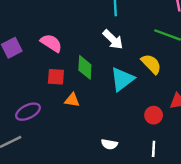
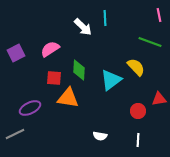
white arrow: (113, 40) -> (83, 27), moved
pink semicircle: (51, 43) -> (50, 49), turned -66
orange triangle: (72, 100) -> (68, 98), size x1.6

